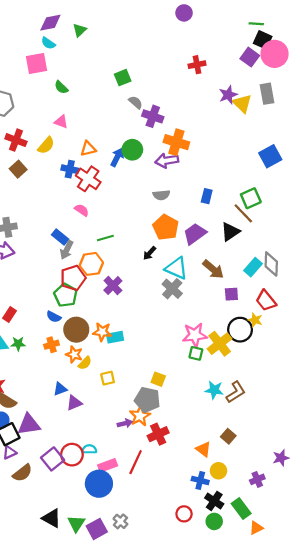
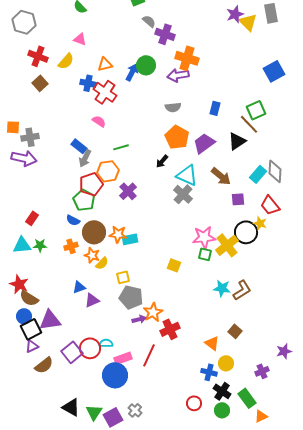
yellow square: (158, 379) -> (174, 265), moved
gray pentagon: (147, 400) -> (131, 297), moved

